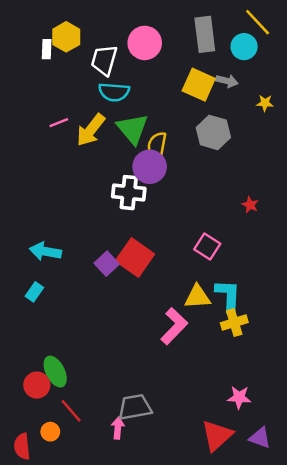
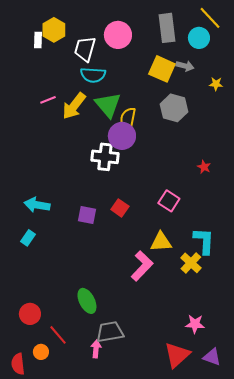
red square: (135, 258) -> (120, 208), moved, size x0.6
purple square: (107, 264) -> (87, 215), turned -36
cyan L-shape: (228, 296) -> (204, 241), moved
yellow cross: (234, 323) -> (191, 263), turned -30
green ellipse: (55, 372) -> (87, 301), moved

